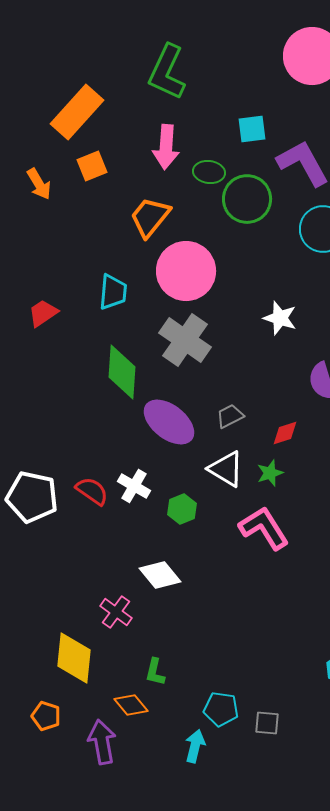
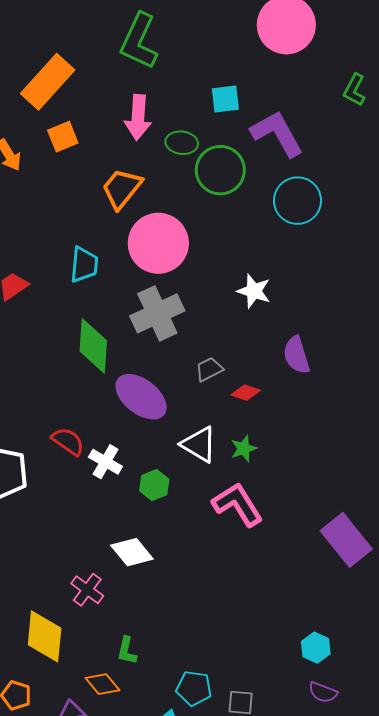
gray cross: (185, 340) -> (157, 313), turned 30
gray trapezoid: (230, 416) -> (209, 369), moved
red diamond: (285, 433) -> (246, 393), moved, turned 36
red semicircle: (92, 491) -> (68, 441), moved

